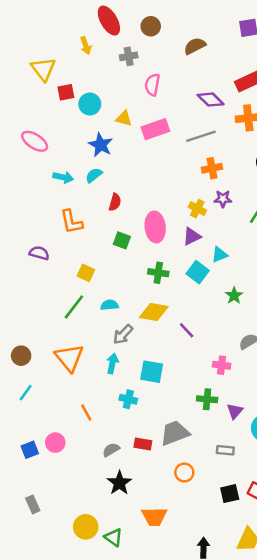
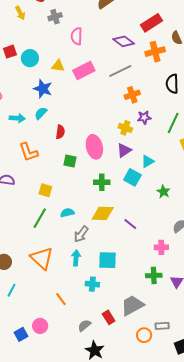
red rectangle: (143, 444) -> (109, 317), turned 56
gray rectangle: (225, 450) -> (162, 326), moved

